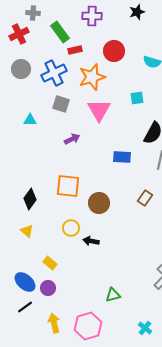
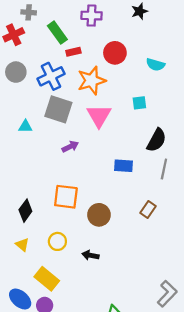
gray square: (61, 104) -> (58, 109), size x1.5
yellow circle: (71, 228) -> (57, 241), moved
yellow rectangle: (50, 263) -> (47, 279), size x1.6

